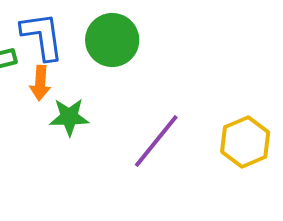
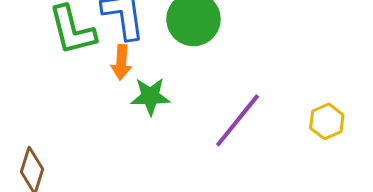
yellow hexagon: (245, 142) -> (327, 121), size x0.7

